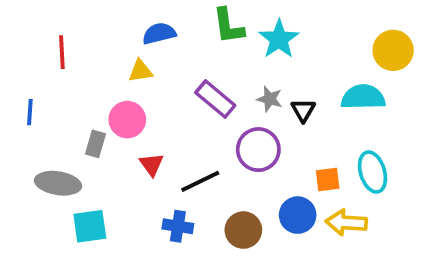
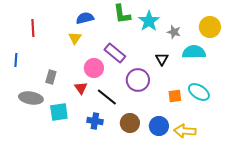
yellow triangle: (140, 71) -> (75, 38), turned -48
gray star: (270, 99) -> (174, 32), moved
pink circle: (127, 120) -> (94, 68), moved
cyan ellipse: (373, 172) -> (199, 92), turned -40
black line: (200, 181) -> (107, 97), turned 65
blue circle: (298, 215) -> (159, 126), moved
yellow arrow: (346, 223) -> (185, 131), moved
cyan square: (90, 226) -> (59, 112), moved

